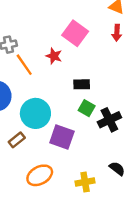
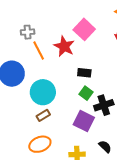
red star: (54, 56) -> (64, 46), size x1.5
purple square: (62, 137) -> (84, 121), moved
brown rectangle: (17, 140) -> (43, 115), moved

